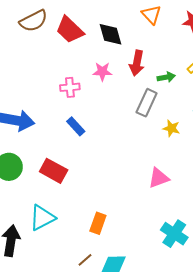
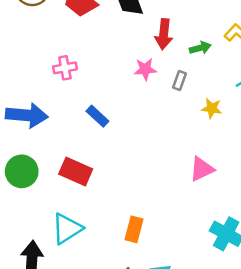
pink star: (102, 72) -> (145, 69), moved
pink cross: (70, 87) -> (65, 68), moved
gray rectangle: (147, 103) -> (179, 80), size x0.6

